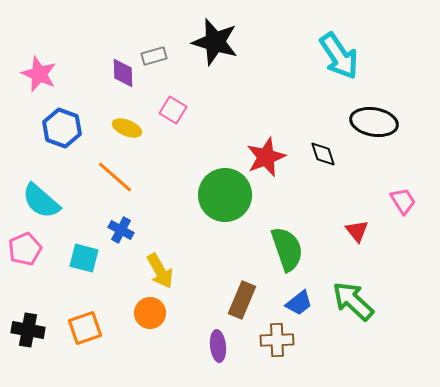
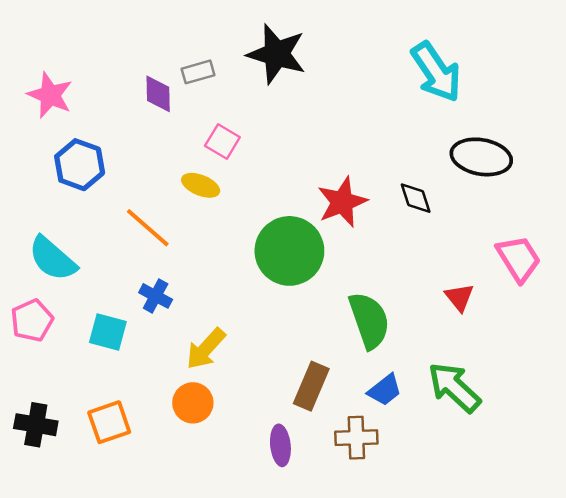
yellow ellipse: (127, 128) -> (201, 185), moved
pink trapezoid: (403, 201) -> (519, 259), size x1.4
yellow arrow: (160, 271) -> (206, 349), turned 72

